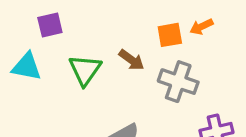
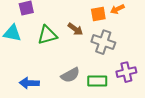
green triangle: (85, 70) -> (47, 35), turned 40

